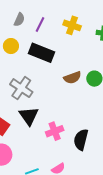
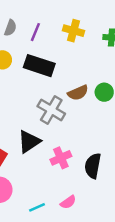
gray cross: (21, 88) -> (51, 110), moved
black triangle: (29, 116) -> (29, 142), turned 35

